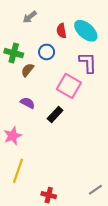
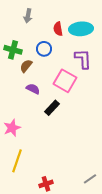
gray arrow: (30, 17) -> (28, 16), turned -40
cyan ellipse: (86, 31) -> (81, 29), turned -45
purple semicircle: (27, 103) -> (33, 89), moved
red cross: (49, 195) -> (46, 184), turned -32

